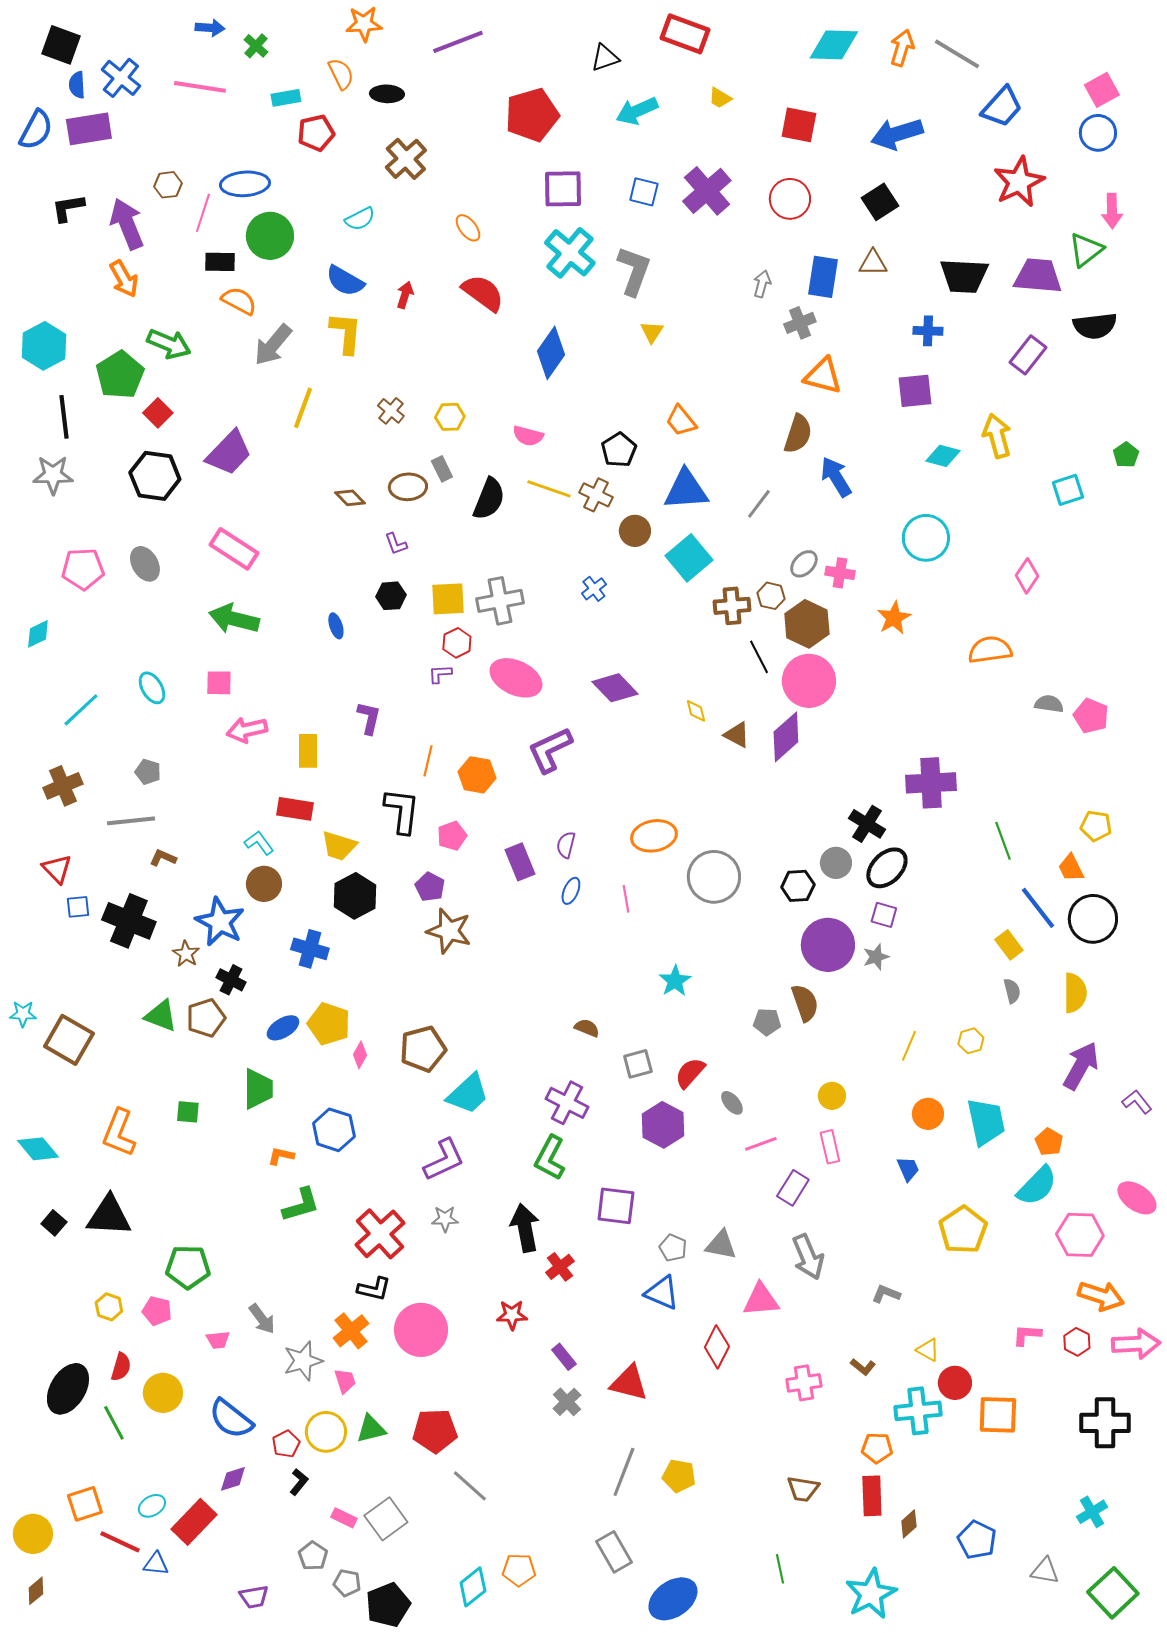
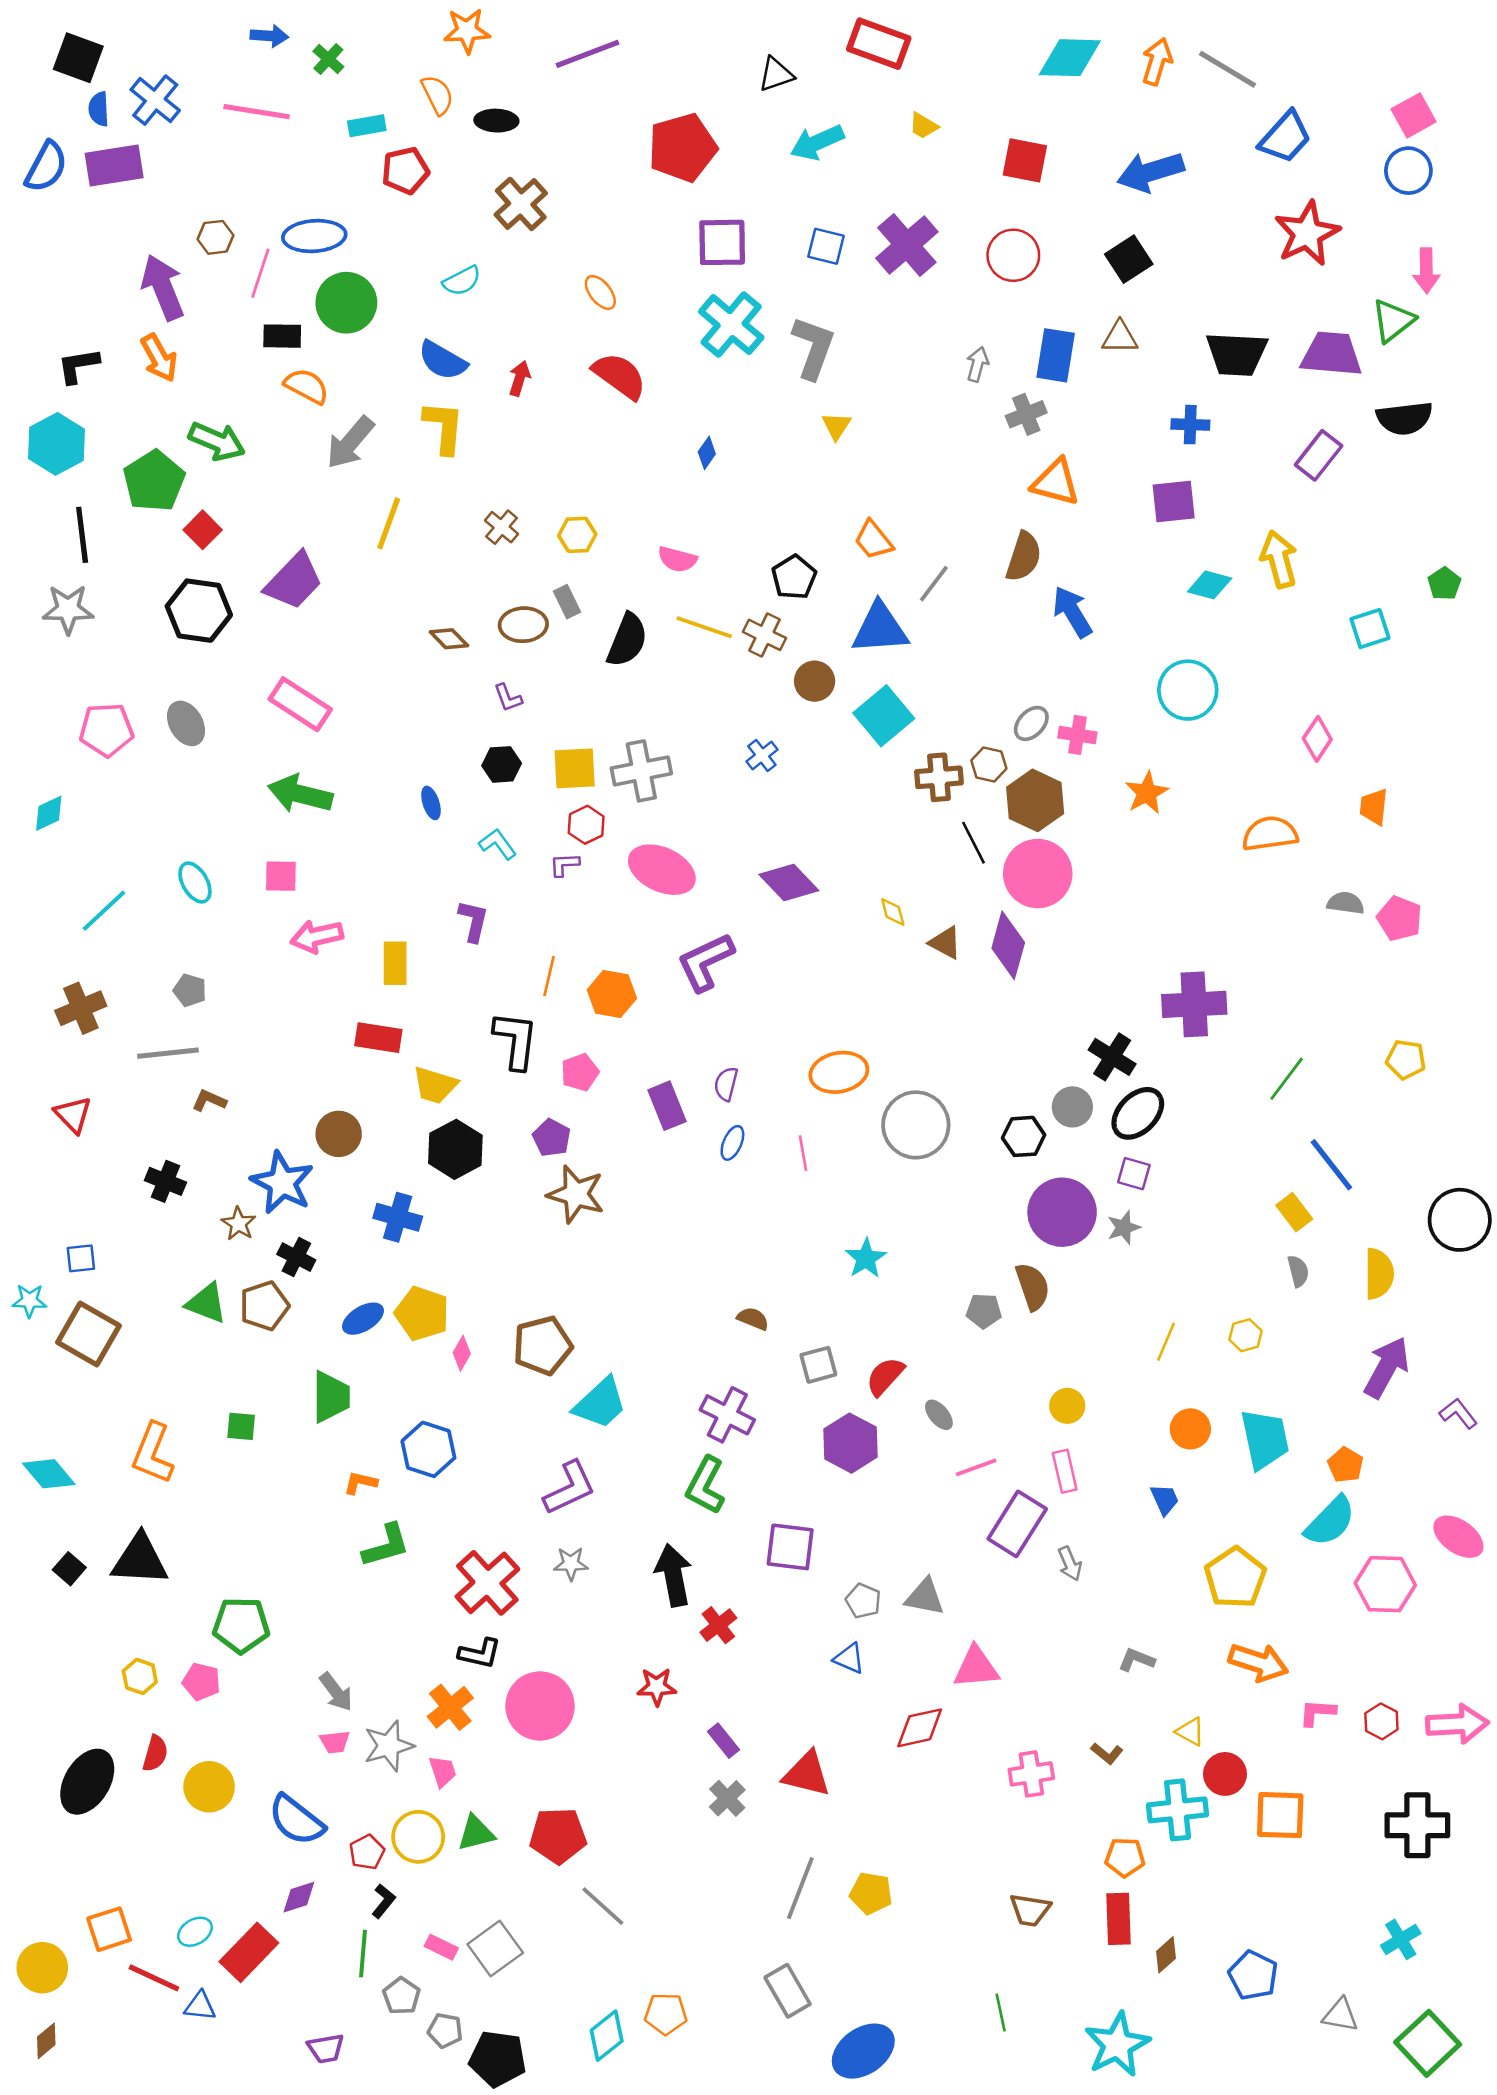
black L-shape: (68, 208) -> (78, 366), moved
blue diamond: (551, 353) -> (707, 453), size x0.5
gray line: (759, 504) -> (934, 584), moved
purple diamond: (786, 737) -> (1008, 945), turned -33
green line: (1003, 841) -> (1287, 1079), turned 57
cyan L-shape: (259, 843) -> (498, 844), moved
orange trapezoid: (1071, 868) -> (1374, 807), moved, turned 32
blue square: (78, 907) -> (81, 1258), moved
black circle: (1093, 919) -> (1460, 1220), moved
black cross: (129, 921) -> (165, 1181), size x0.6
purple rectangle: (793, 1188) -> (1017, 1524), size x1.4
gray arrow: (808, 1257) -> (1070, 1564), moved, size x0.6
blue triangle: (662, 1293) -> (849, 1659), size x0.7
orange arrow: (1101, 1296) -> (1258, 1662), moved
pink trapezoid: (218, 1340) -> (335, 1742), moved
red diamond: (717, 1347) -> (920, 1728), turned 51
green line: (114, 1423) -> (363, 1954), moved, turned 33
black pentagon: (388, 1605) -> (498, 2059), turned 30

